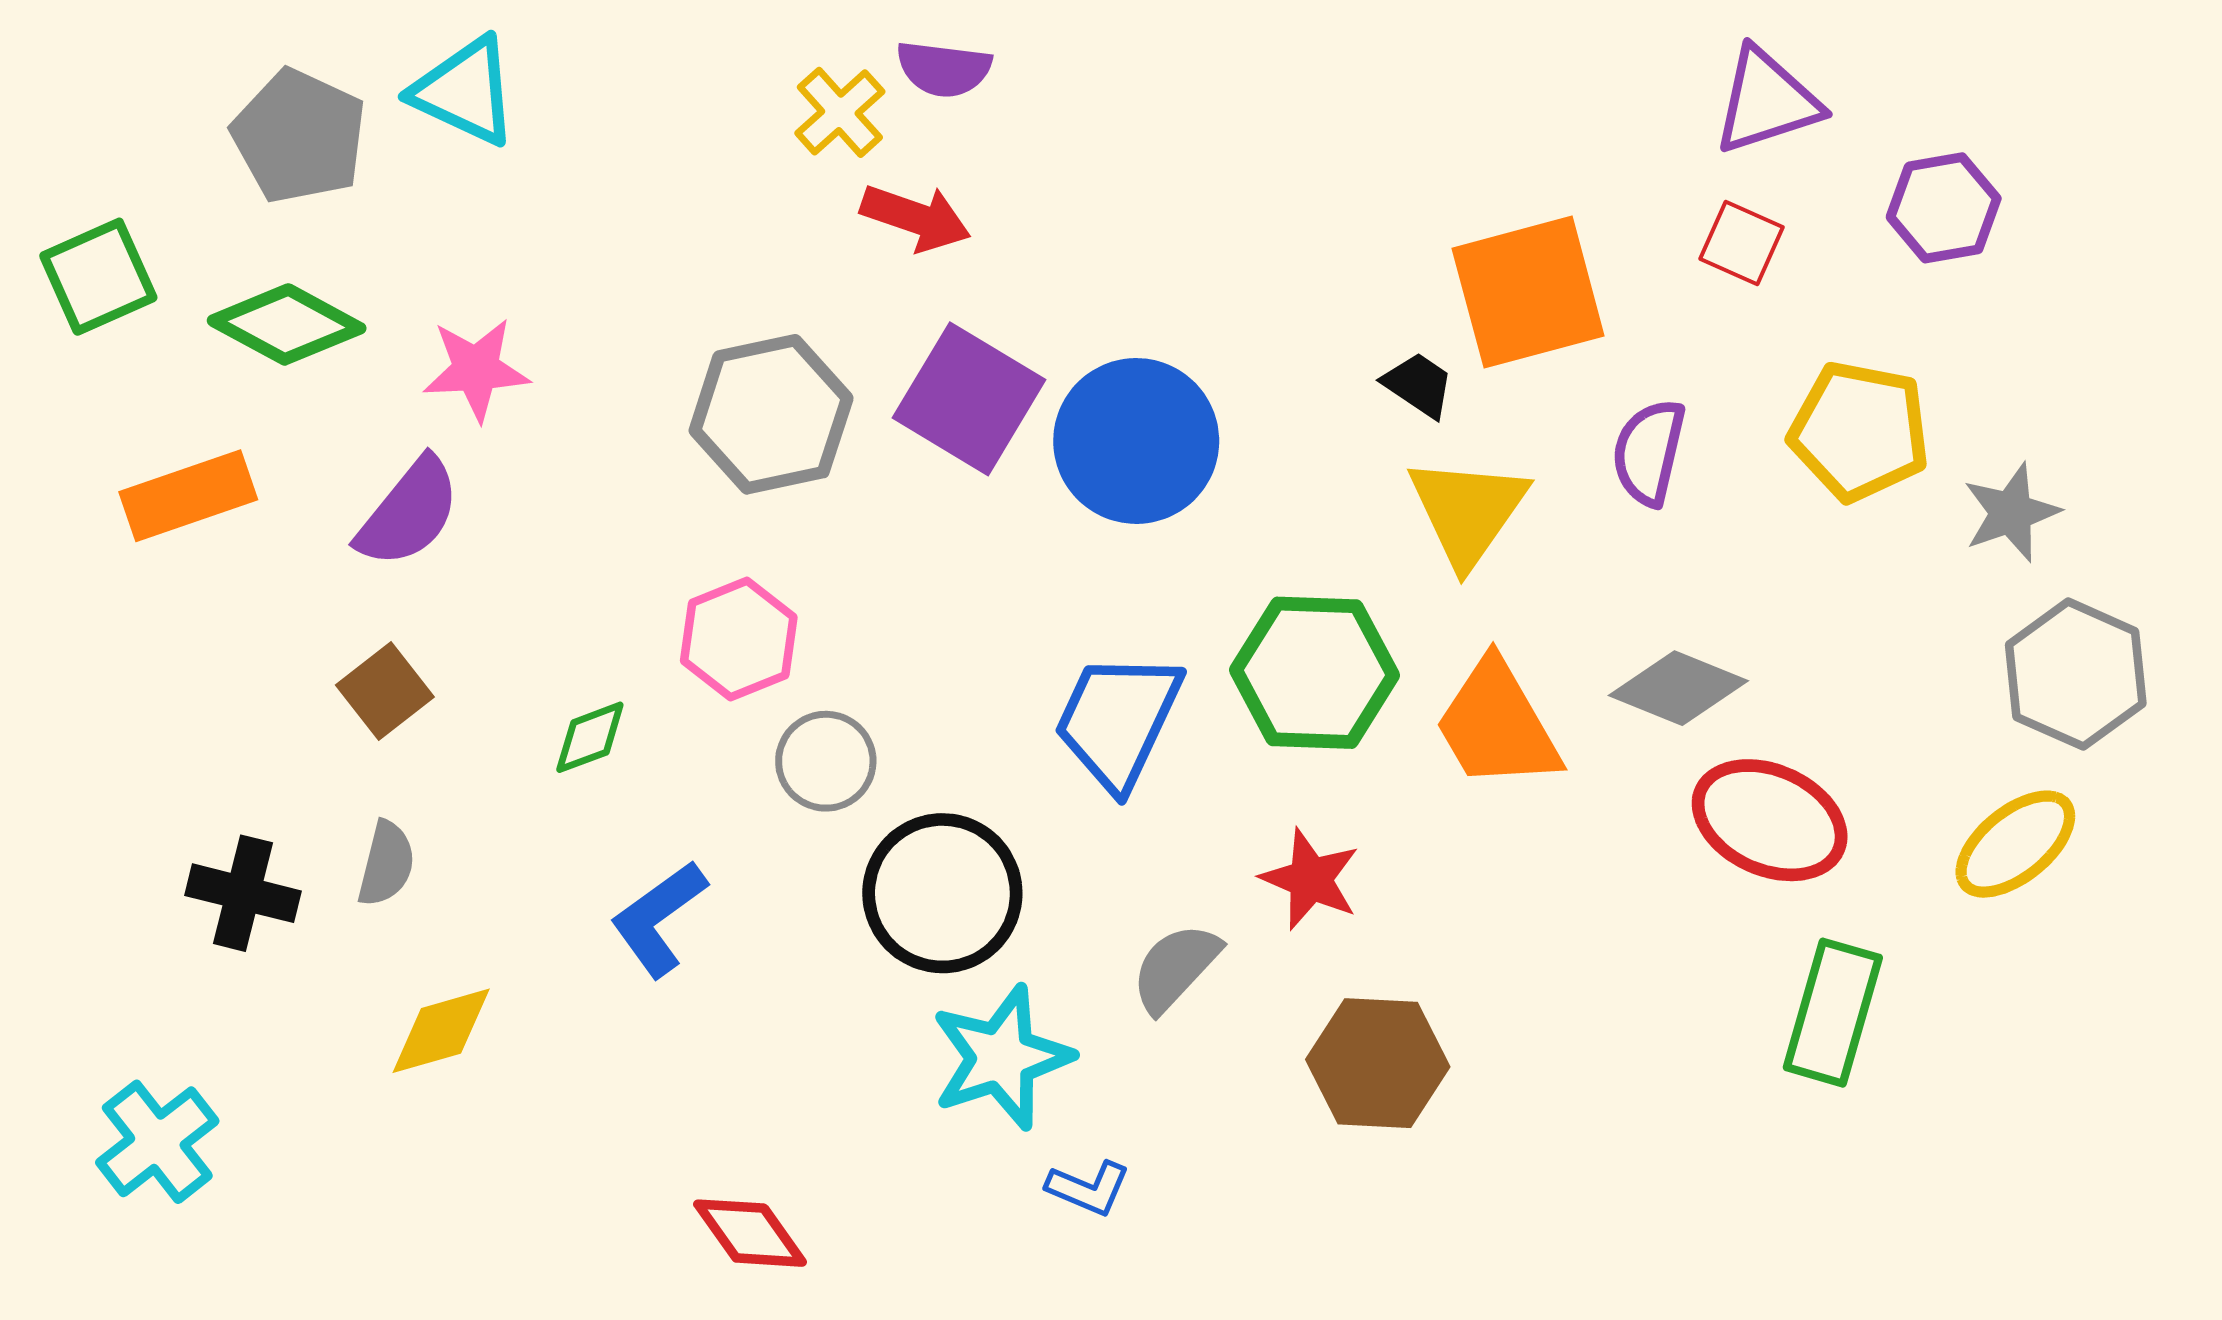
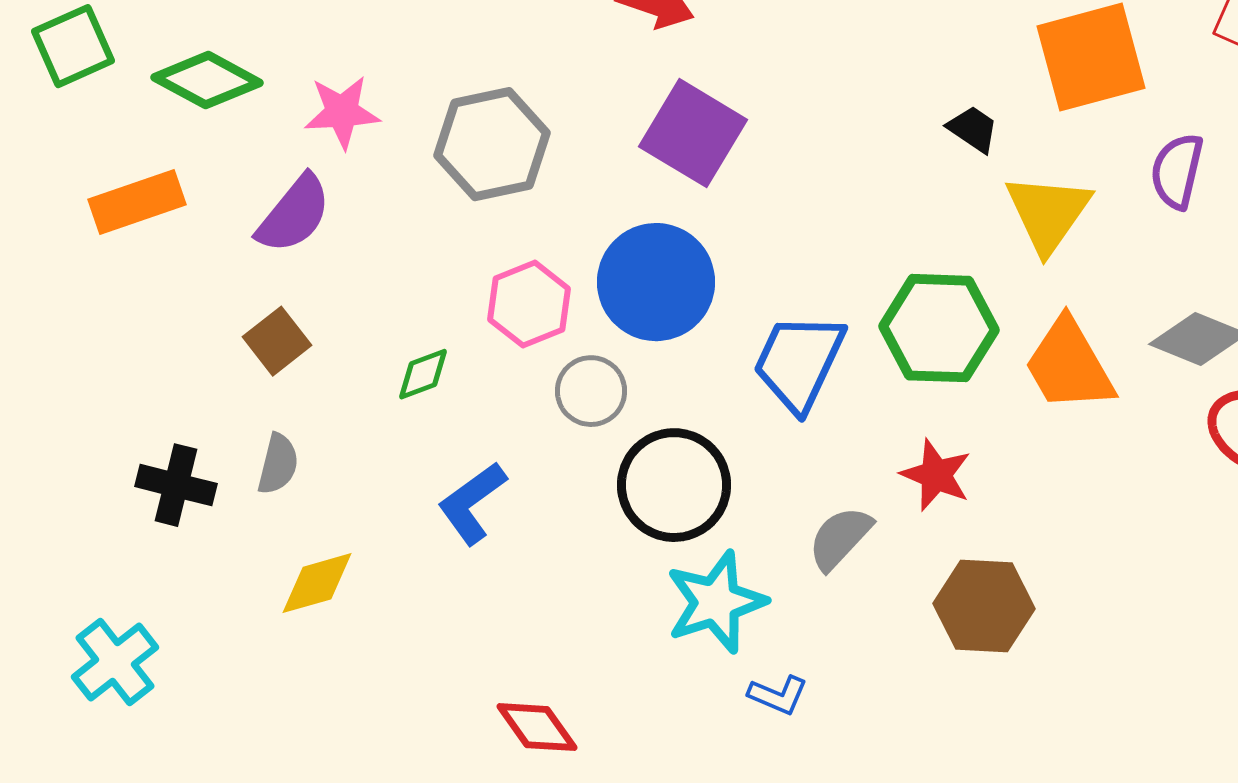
black trapezoid: (1418, 385) -> (973, 129), moved
gray hexagon: (771, 414) -> (492, 144), moved
blue circle: (1136, 441) -> (656, 282), moved

